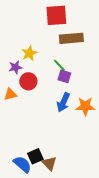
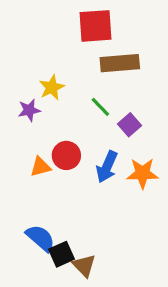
purple square: (64, 76) -> (130, 125), moved, turned 32
red circle: (28, 81) -> (66, 155), moved
orange triangle: (10, 94) -> (40, 167), moved
blue semicircle: (22, 164) -> (40, 238), moved

